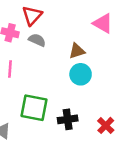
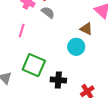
brown triangle: (77, 51) -> (86, 29), moved, turned 32

